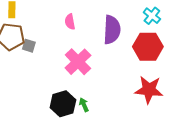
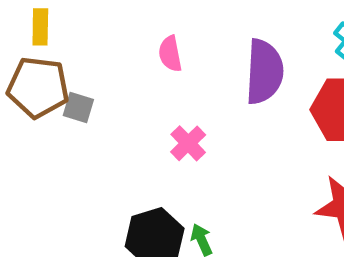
pink cross: (78, 62) -> (188, 143), size x0.6

